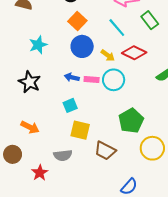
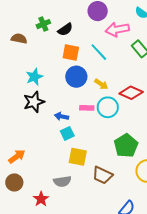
orange square: (77, 21) -> (71, 53), turned -30
cyan line: (117, 28) -> (99, 52), moved
red diamond: (134, 53) -> (131, 93), moved
blue arrow: (72, 77) -> (62, 116), moved
black star: (30, 82) -> (34, 102), moved, turned 30
orange arrow: (30, 127) -> (17, 157), moved, turned -60

